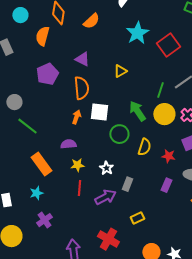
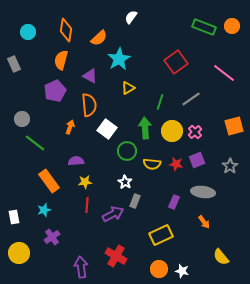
cyan star: (137, 33) -> (119, 59), moved
orange semicircle: (42, 36) -> (61, 60), moved
green line: (160, 90) -> (160, 102), moved
green arrow: (137, 111) -> (145, 128), turned 30
white square: (99, 112) -> (107, 129), turned 30
orange arrow: (76, 117) -> (70, 127), moved
yellow semicircle: (144, 147) -> (152, 164), turned 78
red star: (168, 156) -> (176, 164), moved
white star: (106, 168) -> (125, 182), moved
yellow rectangle: (137, 218) -> (161, 235), moved, size x1.6

